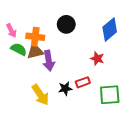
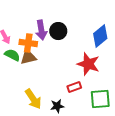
red star: (97, 59) -> (88, 64), size x1.6
purple arrow: (49, 61) -> (41, 30), moved
black star: (65, 89) -> (57, 106), moved

